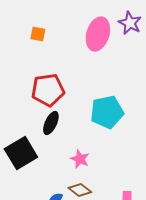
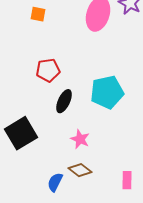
red pentagon: (48, 90) -> (48, 70), size x0.7
black ellipse: (51, 123) -> (64, 101), moved

